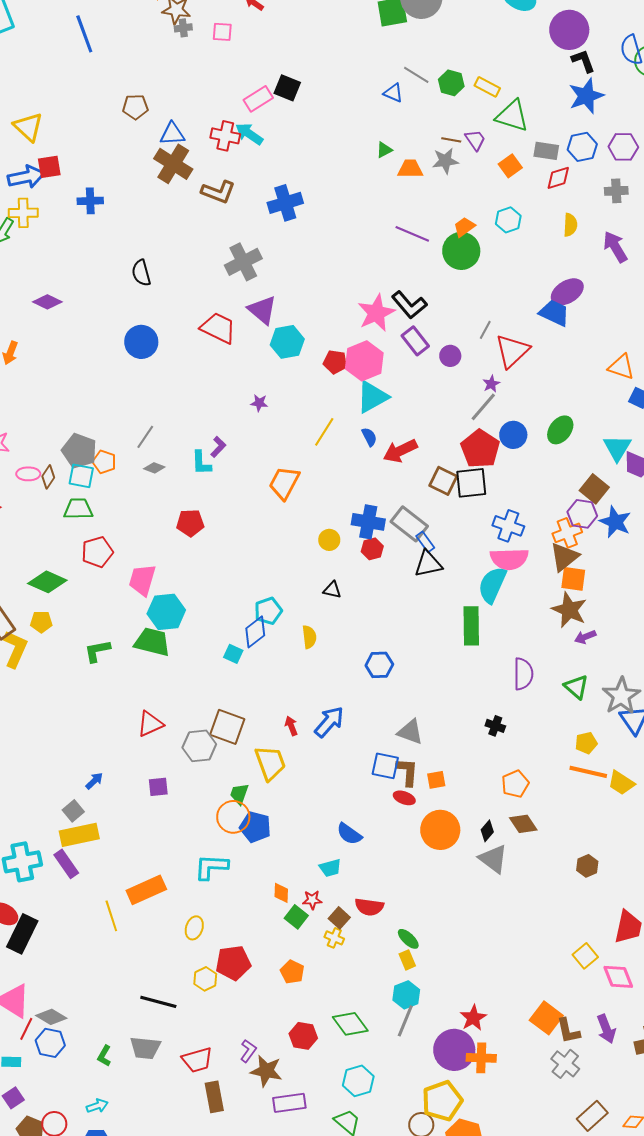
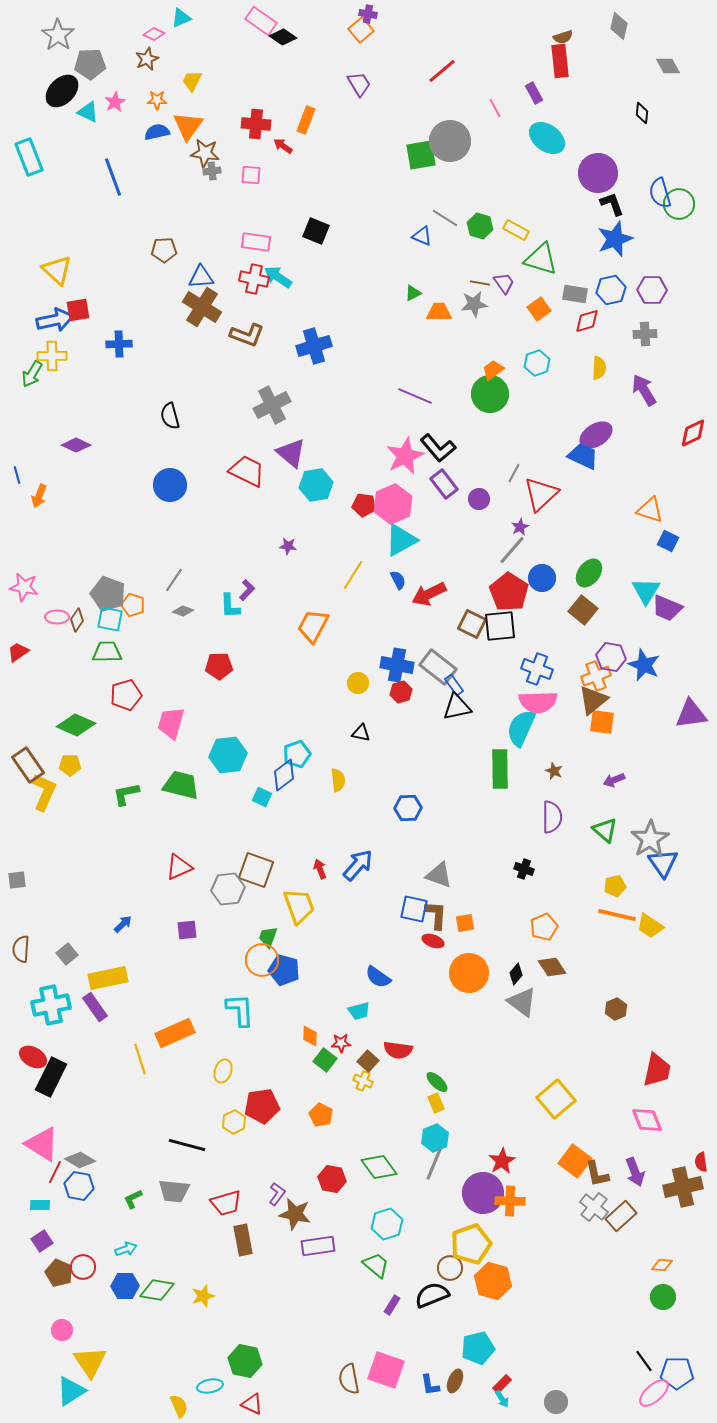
pink rectangle: (258, 99) -> (256, 242), moved, turned 40
purple line: (412, 234) -> (415, 396), moved
brown square: (594, 489) -> (583, 610), moved
brown star: (569, 610) -> (554, 771), moved, size x0.5
cyan hexagon: (166, 612) -> (228, 755), moved
gray square: (73, 811) -> (67, 954), moved
cyan L-shape: (211, 867) -> (240, 1010), turned 84
yellow square: (585, 956) -> (556, 1099), moved, size x1.5
green L-shape: (104, 1056) -> (133, 1199), turned 35
brown rectangle: (592, 1116) -> (621, 1216), moved

